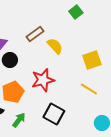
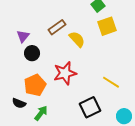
yellow square: (92, 60) -> (107, 26), moved
black square: (54, 114) -> (90, 107), moved, turned 35

